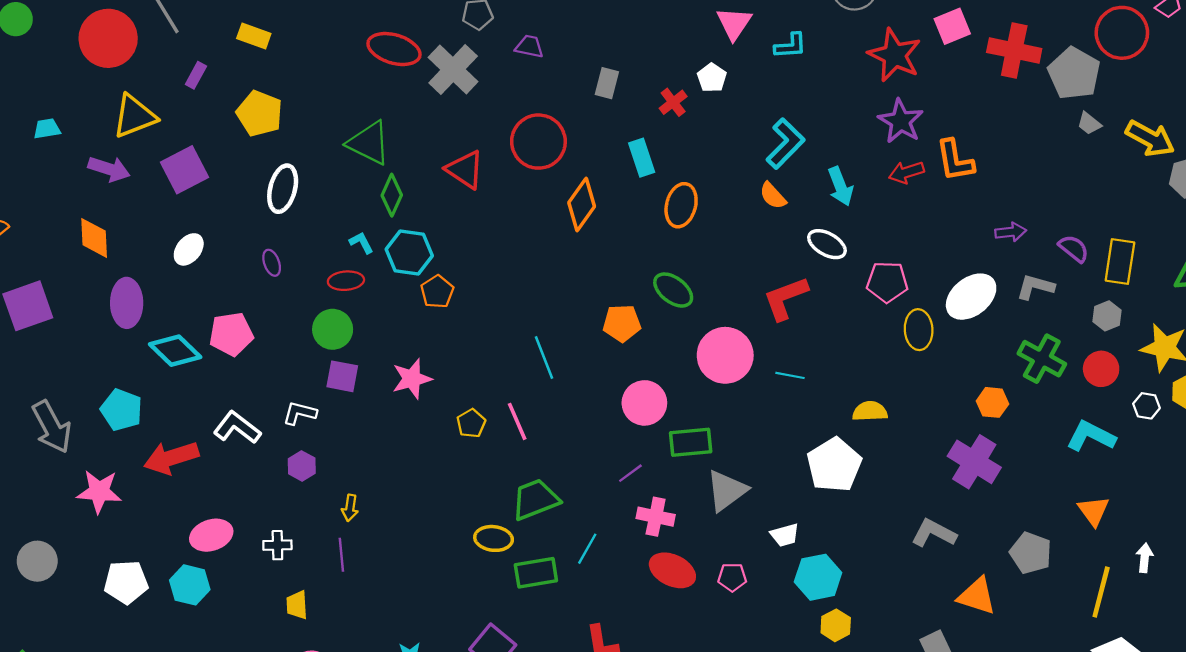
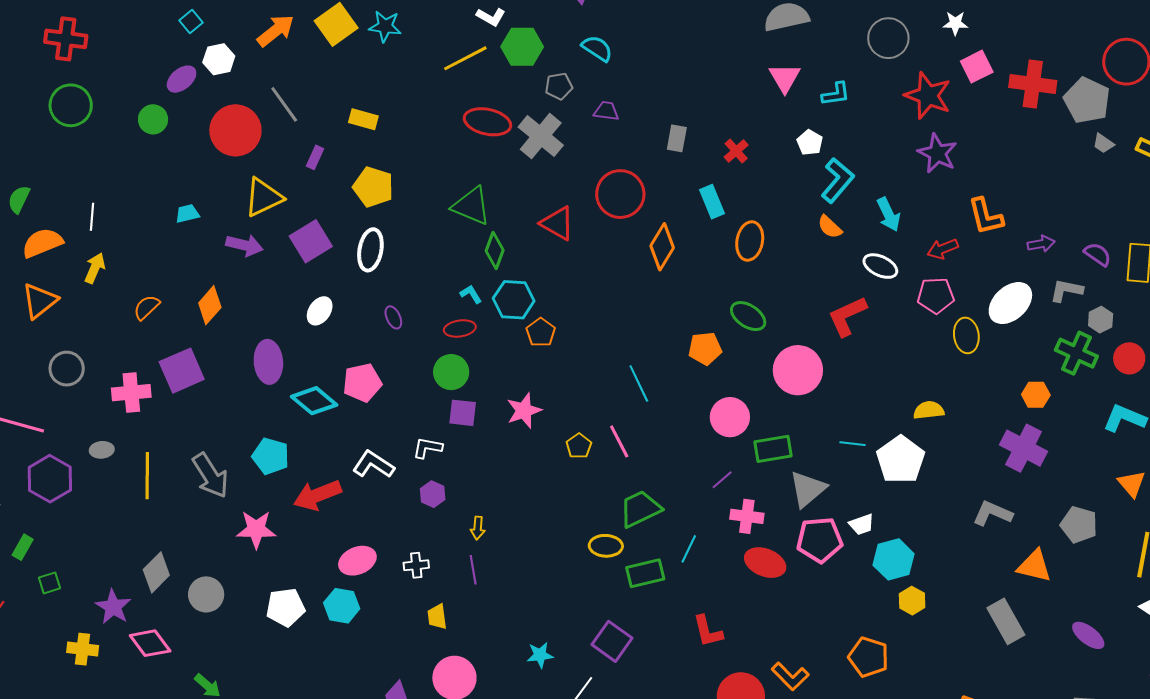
white pentagon: (712, 78) -> (810, 142), moved
orange L-shape: (955, 160) -> (986, 216), moved
red arrow: (906, 172) -> (943, 249), moved
white ellipse: (283, 189) -> (370, 250), moved
orange diamond: (94, 238) -> (210, 305), moved, turned 48
gray hexagon: (1107, 316) -> (1101, 320), moved
cyan line: (790, 375) -> (853, 444), moved
pink pentagon: (732, 577) -> (820, 540), moved, size x1.8

